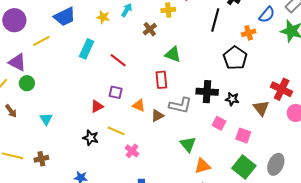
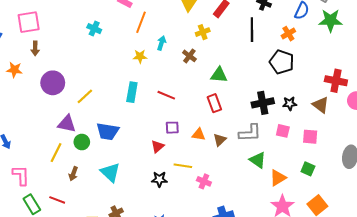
blue trapezoid: (65, 17) -> (108, 131), moved, turned 50
gray L-shape: (180, 105) -> (250, 133), moved
brown arrow: (11, 111) -> (73, 174), turned 72
cyan triangle: (46, 119) -> (110, 172), size x1.5
green square: (244, 167) -> (308, 169), moved, size x0.6

